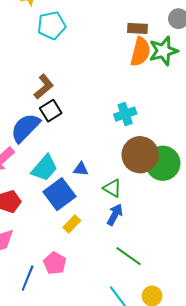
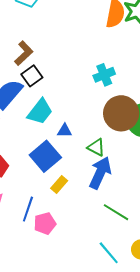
cyan trapezoid: (44, 168) -> (40, 112), moved
blue arrow: (115, 215) -> (100, 173), size x1.5
pink pentagon: (55, 263) -> (45, 223), turned 30
blue line: (28, 278) -> (28, 209), moved

